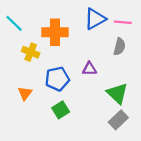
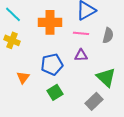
pink line: (123, 22) -> (81, 33), moved
yellow cross: (31, 52) -> (12, 40), moved
gray rectangle: (118, 120) -> (94, 101), moved

